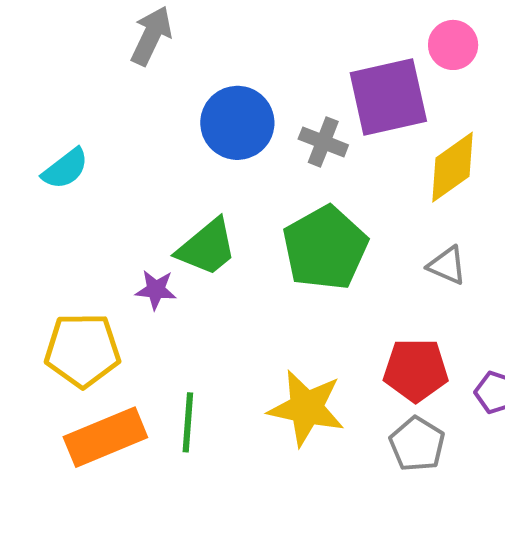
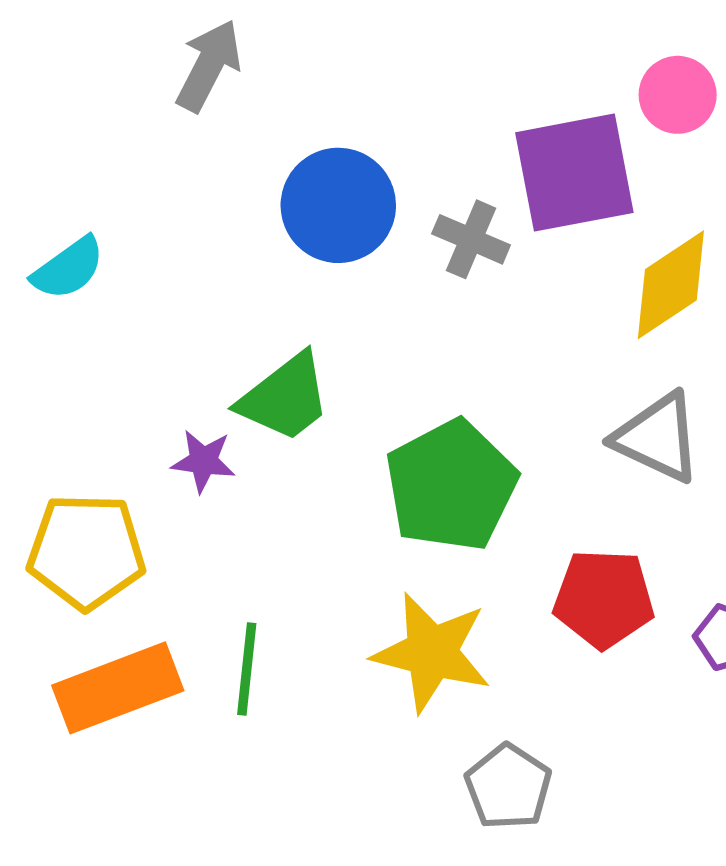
green pentagon: (325, 248) -> (451, 486), moved
gray triangle: (447, 265) -> (658, 438), size x1.5
gray pentagon: (417, 444) -> (508, 787), moved

